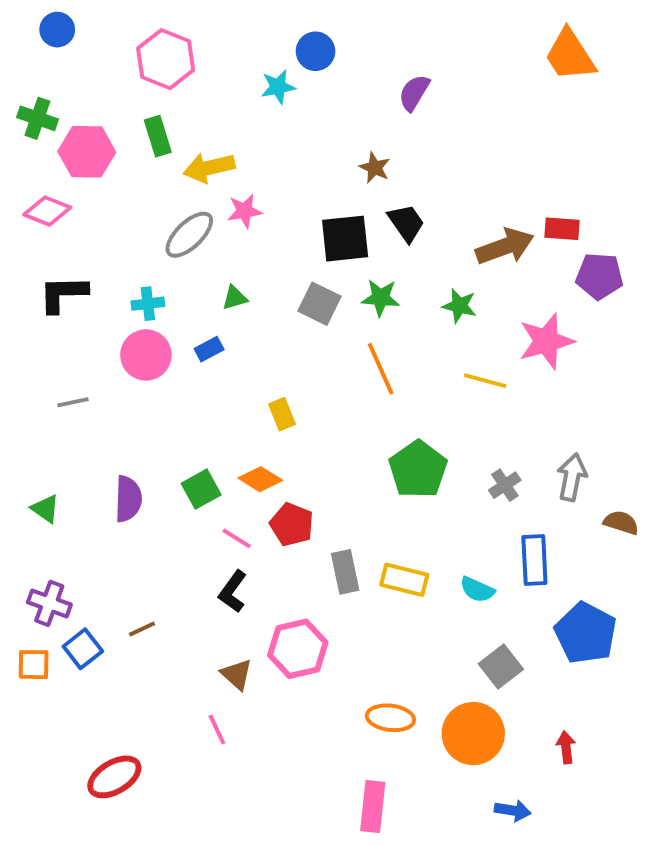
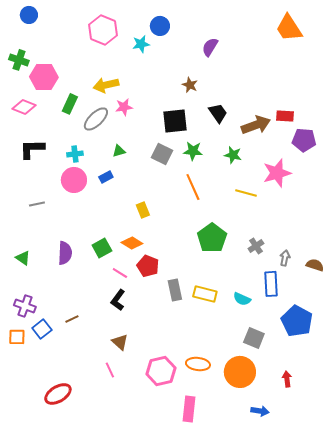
pink hexagon: (166, 59) -> (103, 30), moved
green rectangle: (158, 136) -> (70, 104), moved, turned 42
black trapezoid: (406, 223) -> (218, 113), moved
gray arrow: (572, 477) -> (285, 258), moved, size x0.7
pink hexagon: (298, 649) -> (161, 371), moved
gray square: (501, 667) -> (254, 338), turned -30

